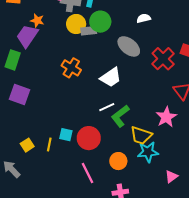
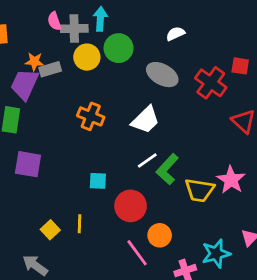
gray rectangle: (89, 31) -> (50, 69), moved
pink star: (166, 117) -> (231, 180), moved
cyan square: (66, 135) -> (98, 181), moved
cyan star: (148, 152) -> (216, 254), moved
orange circle: (118, 161) -> (160, 235), moved

